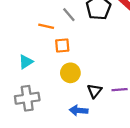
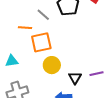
orange square: (62, 45) -> (41, 42), size x1.5
cyan triangle: (26, 62) -> (12, 61), turned 32

